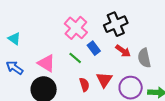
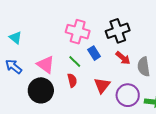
pink cross: (76, 28) -> (78, 32), turned -30
red semicircle: (84, 85) -> (72, 80), moved

